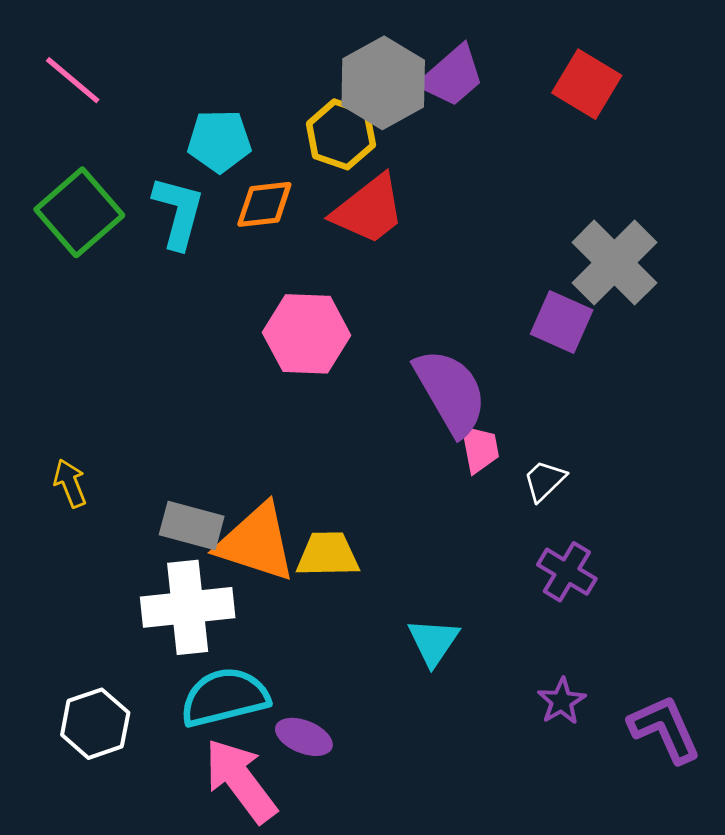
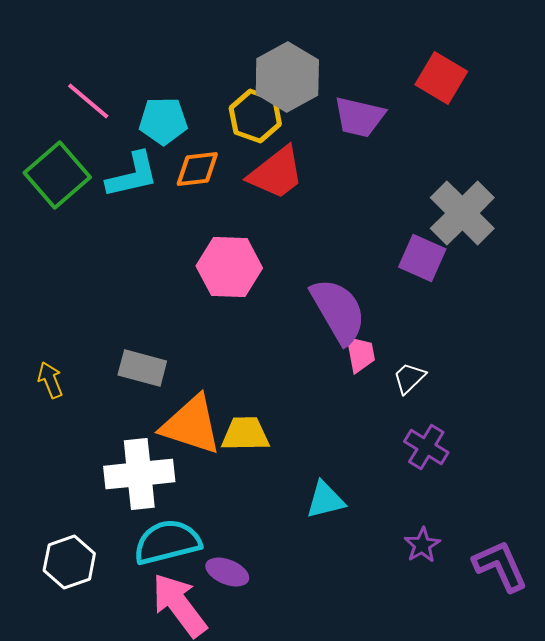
purple trapezoid: (452, 76) -> (359, 117), moved, turned 54
pink line: (73, 80) -> (88, 101), moved
cyan L-shape: (178, 212) -> (132, 175), turned 62
gray rectangle: (192, 525) -> (142, 368), moved
cyan triangle: (433, 642) -> (325, 500), turned 42

